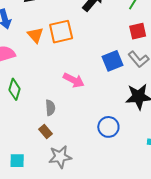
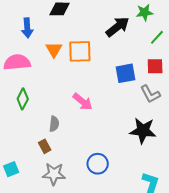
blue square: (113, 61) -> (126, 73), moved
blue circle: (108, 127) -> (98, 164), moved
cyan square: (17, 161) -> (11, 169), turned -35

